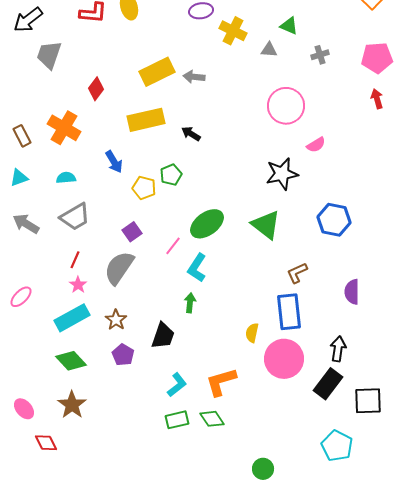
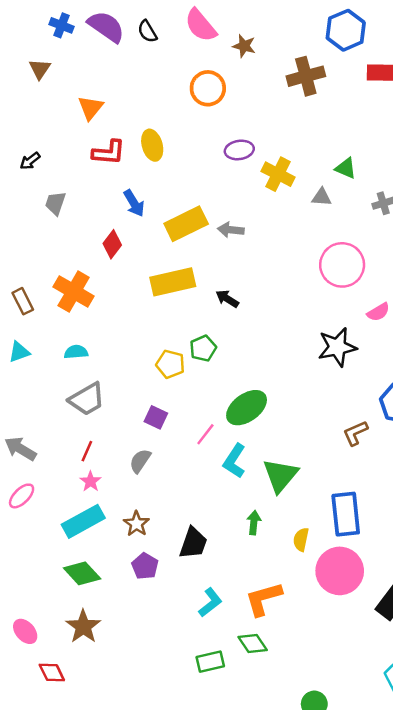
black arrow: (28, 20) -> (30, 161), size x0.6
gray trapezoid: (49, 55) -> (55, 203), size x0.7
blue arrow: (114, 162) -> (134, 203), moved
gray arrow: (26, 224) -> (20, 449), moved
green triangle: (266, 225) -> (280, 475), moved, turned 32
purple square: (132, 232) -> (156, 417), turned -30
gray semicircle: (119, 268) -> (140, 461), size x0.6
brown L-shape: (297, 273) -> (355, 433), moved
green arrow: (190, 303) -> (254, 523), moved
green rectangle: (177, 420) -> (210, 662), moved

